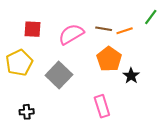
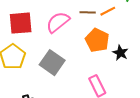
red square: (33, 29) -> (21, 23), size x1.4

